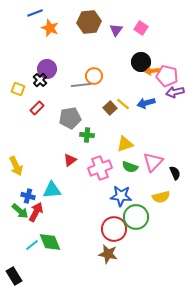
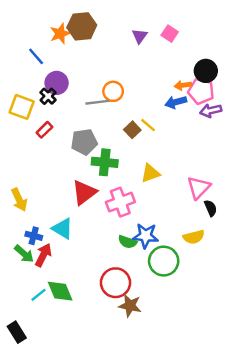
blue line: (35, 13) -> (36, 56), moved, turned 70
brown hexagon: (89, 22) -> (82, 26), moved
orange star: (50, 28) -> (60, 34), turned 30
black circle: (141, 62) -> (206, 71), moved
yellow square: (18, 89) -> (22, 107), size x1.5
blue arrow: (146, 103) -> (176, 102), moved
green cross: (87, 135) -> (105, 162), size x1.5
red triangle: (70, 160) -> (84, 192), size x1.6
pink triangle: (153, 162) -> (199, 188), moved
green semicircle: (130, 167) -> (128, 242), moved
cyan triangle: (52, 190) -> (63, 229), turned 36
red circle: (114, 229) -> (116, 283), moved

